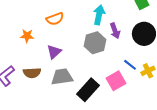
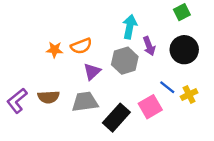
orange semicircle: (55, 19) -> (81, 46), moved
orange star: (27, 36) -> (55, 50), moved
purple triangle: (54, 52) -> (92, 72), moved

